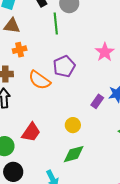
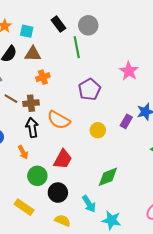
orange semicircle: (40, 80) -> (59, 120), moved
yellow circle: (73, 125) -> (98, 130), moved
black circle: (13, 172) -> (58, 193), moved

